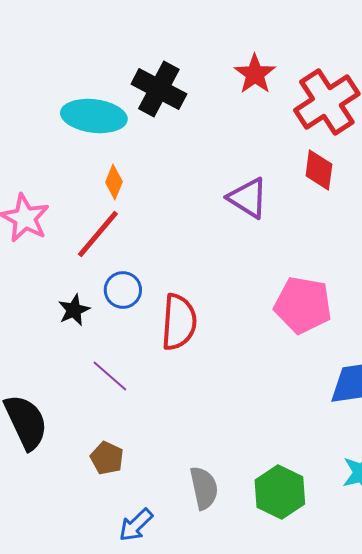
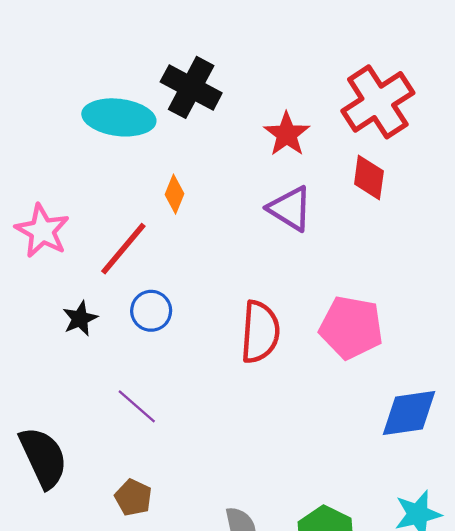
red star: (255, 74) -> (287, 134), moved
orange diamond: (114, 182) -> (174, 194), moved
black star: (74, 310) -> (80, 319), moved
red semicircle: (179, 322) -> (260, 332), moved

